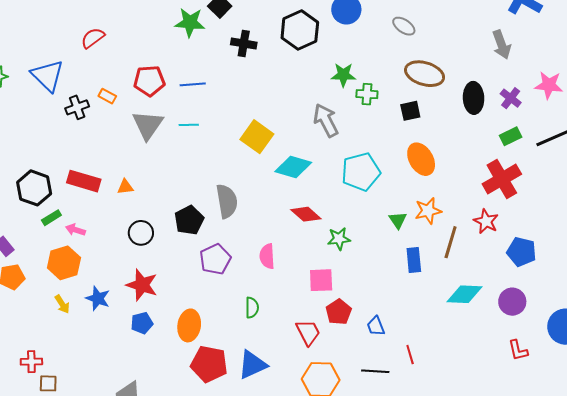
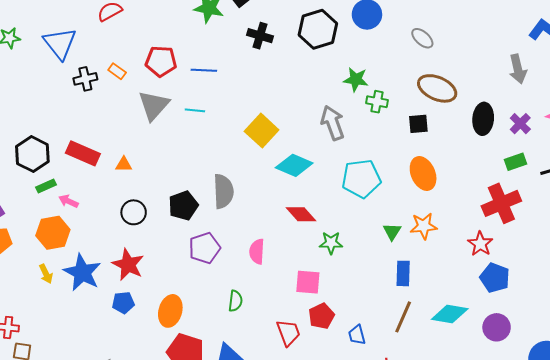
brown line: (451, 242) -> (403, 317), moved
blue pentagon: (521, 252) -> (495, 278), moved
blue star: (98, 298) -> (82, 272), size x1.5

